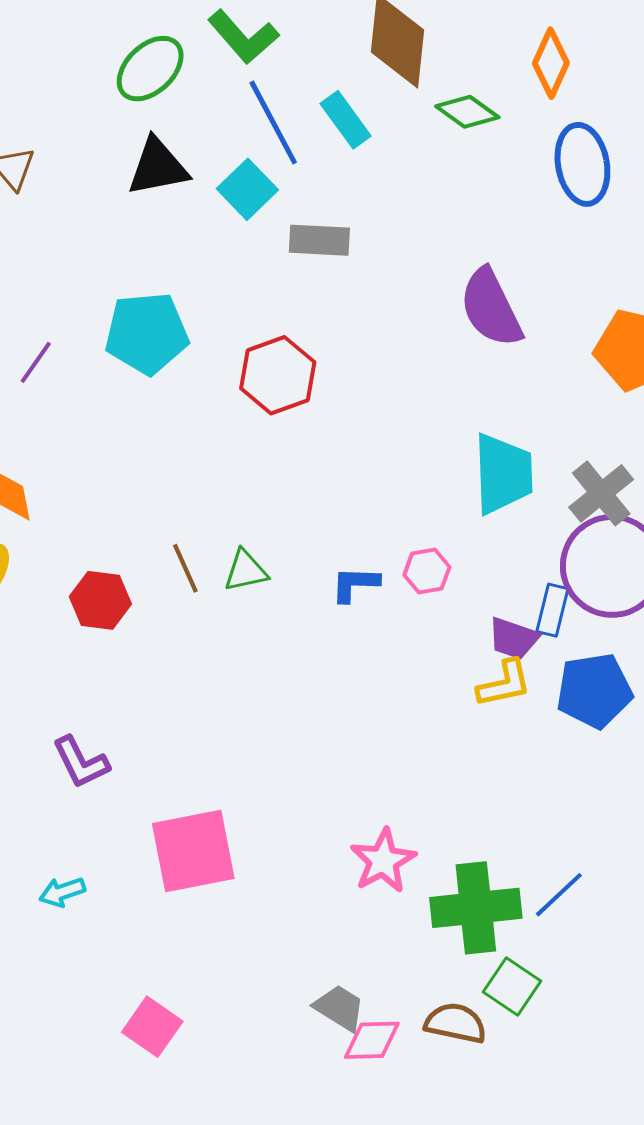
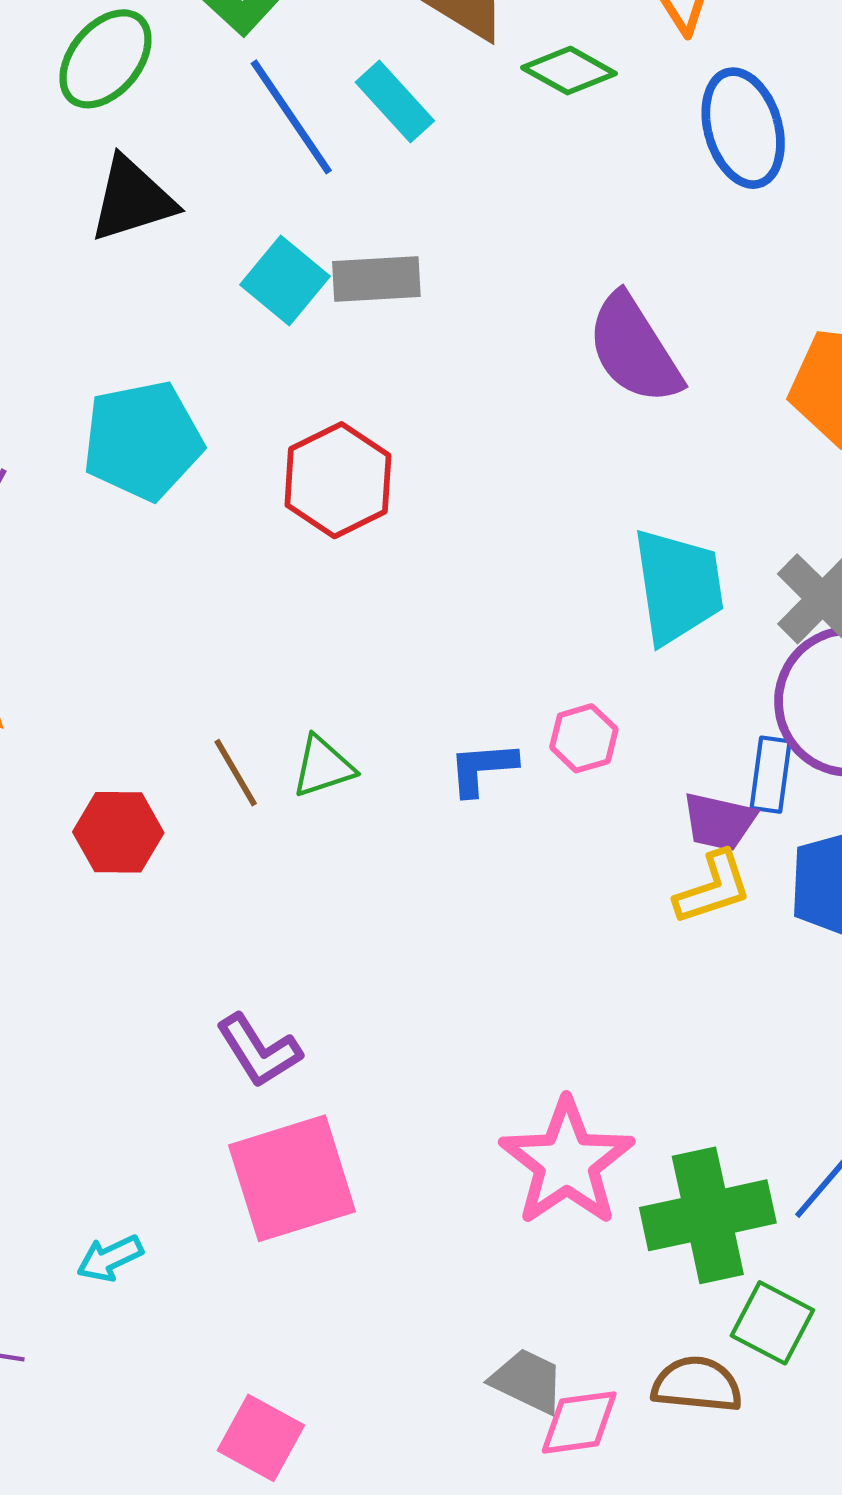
cyan square: (247, 189) -> (285, 280), moved
purple L-shape: (81, 762) -> (259, 1051), moved
pink star: (383, 861) -> (567, 1162), size x1.4

